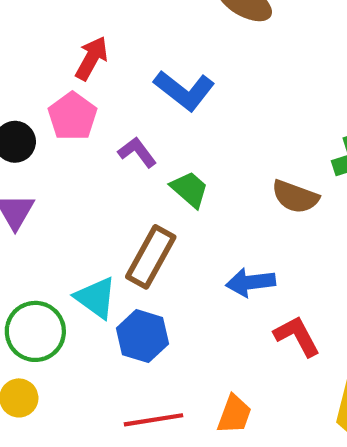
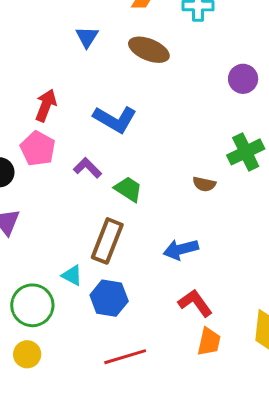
brown semicircle: (295, 197) -> (204, 184), size x0.7
cyan triangle: (96, 298) -> (72, 275), size x0.7
red L-shape: (297, 336) -> (195, 303), moved
orange trapezoid: (234, 414) -> (209, 342), moved

